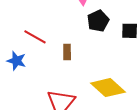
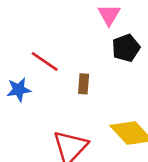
blue star: (16, 61) -> (19, 90), turned -30

